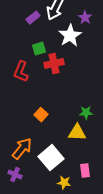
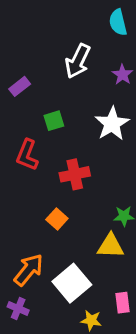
purple rectangle: (33, 18) -> (20, 86), moved
white star: (70, 36) -> (112, 124), moved
red cross: (54, 64) -> (75, 174), moved

